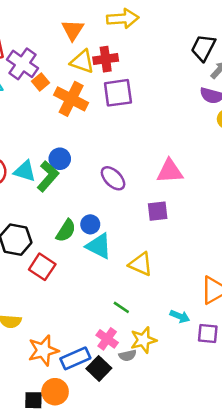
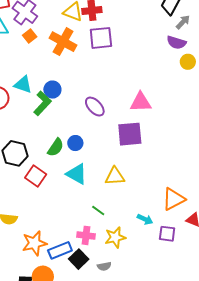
orange square: (41, 82) -> (30, 36), moved
cyan triangle: (25, 171) -> (23, 85), moved
purple square: (158, 211) -> (130, 134), size x1.5
cyan triangle: (99, 246) -> (77, 174), moved
yellow triangle: (141, 264) -> (115, 176), turned -30
pink cross: (107, 339) -> (86, 235), turned -30
gray semicircle: (128, 355) -> (104, 266), moved

